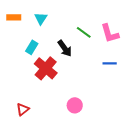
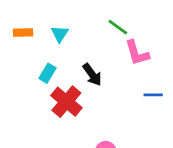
green line: (84, 32) -> (118, 27), moved
pink L-shape: (110, 33) -> (137, 53), moved

